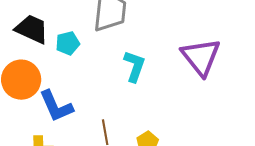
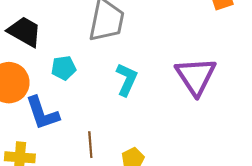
cyan pentagon: (68, 43) -> (64, 68), moved

